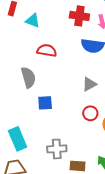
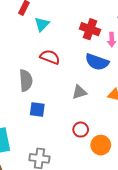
cyan triangle: (33, 21) -> (42, 24), turned 42
gray triangle: (89, 84) -> (79, 92), moved

